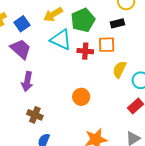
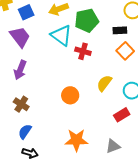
orange square: (107, 45) -> (125, 51), moved, turned 36
yellow semicircle: (119, 70) -> (104, 83), moved

